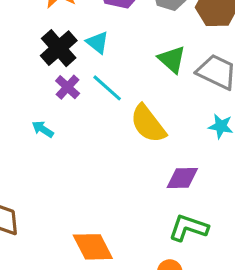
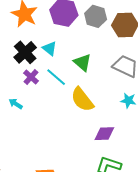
green triangle: (172, 59) -> (83, 62), moved

